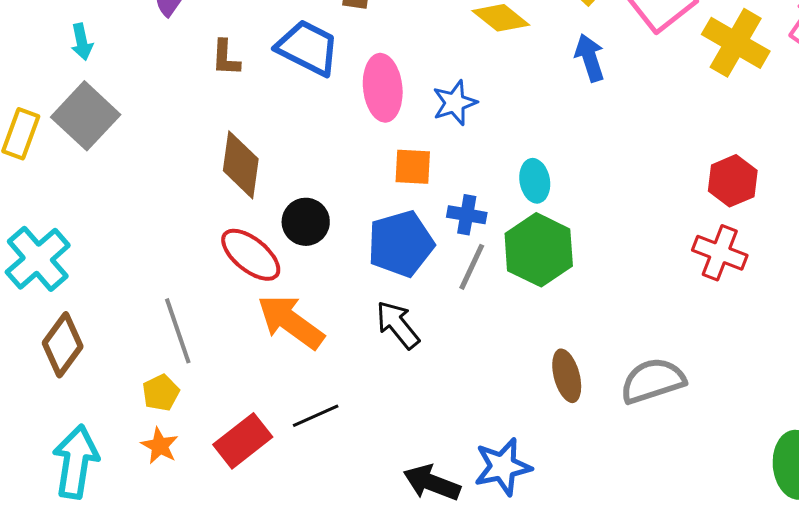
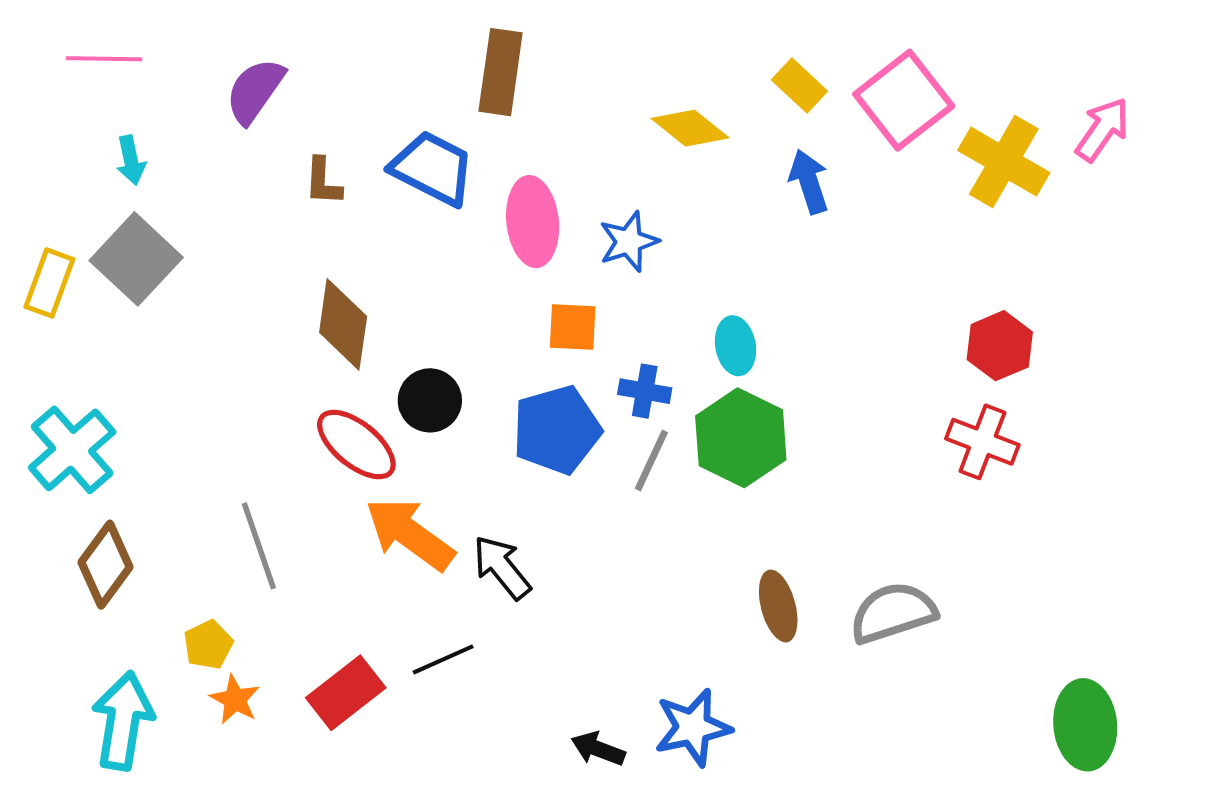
black arrow: (398, 325) -> (502, 567), moved
yellow pentagon: (161, 393) -> (208, 645), moved
black arrow: (432, 483) -> (598, 749), size x0.7

